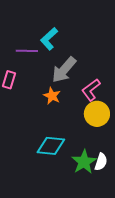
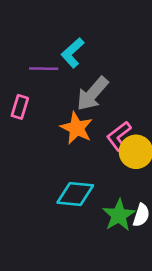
pink L-shape: (91, 90) -> (119, 136), moved
orange star: (52, 96) -> (77, 128), size x1.4

